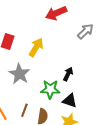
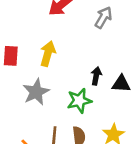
gray star: (19, 74) -> (36, 92), turned 30
black triangle: (70, 101) -> (121, 84), moved

